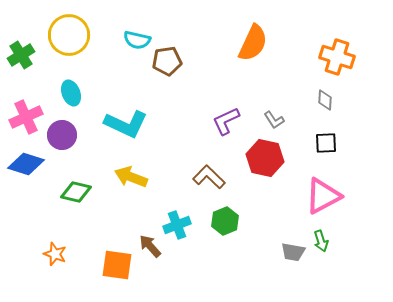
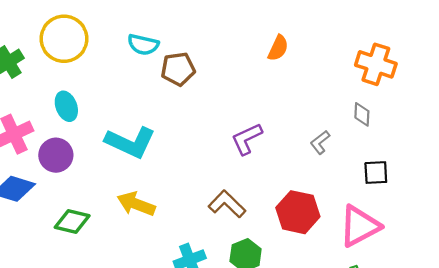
orange semicircle: (253, 43) -> (278, 48), size x0.6
gray L-shape: (274, 120) -> (320, 142), moved, turned 85
black square: (326, 143) -> (376, 173), moved
red hexagon: (265, 158) -> (298, 212), moved

